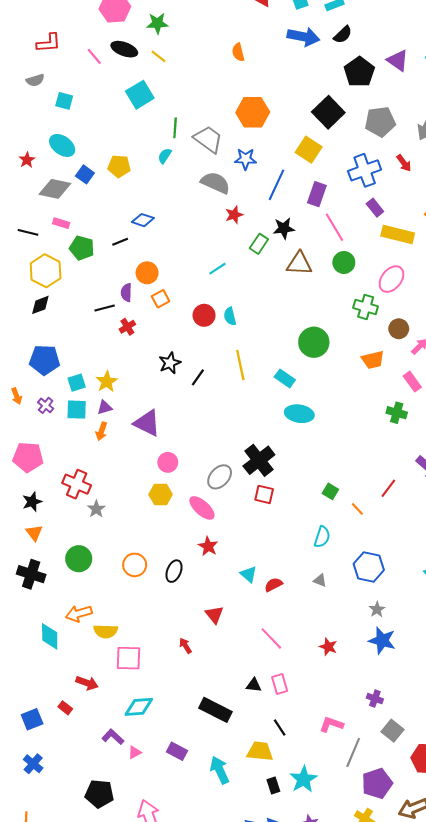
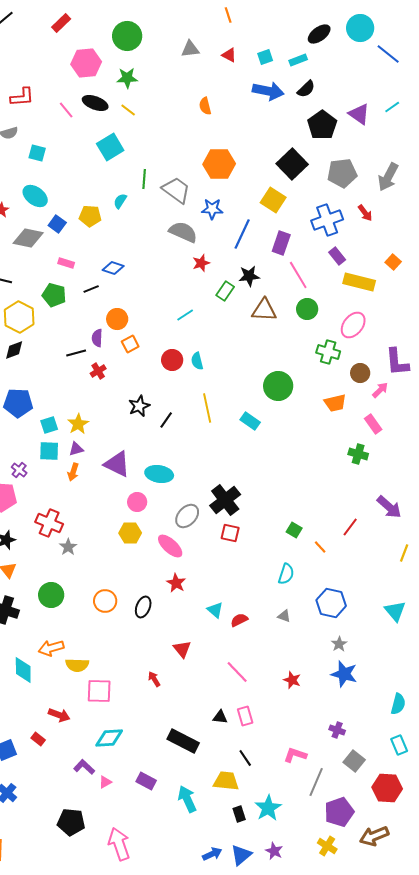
cyan semicircle: (165, 156) -> (120, 201), moved
pink rectangle: (61, 223) -> (66, 263), moved
purple cross: (46, 405) -> (19, 470), moved
cyan ellipse: (299, 414) -> (159, 474), moved

